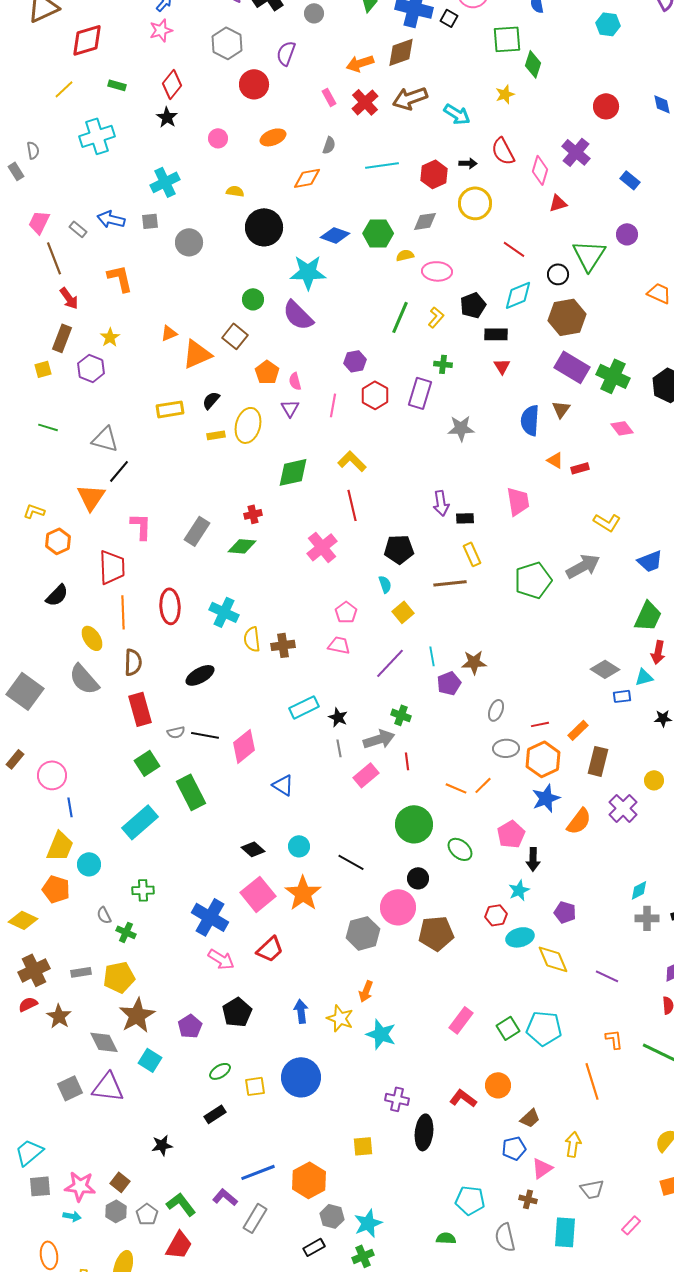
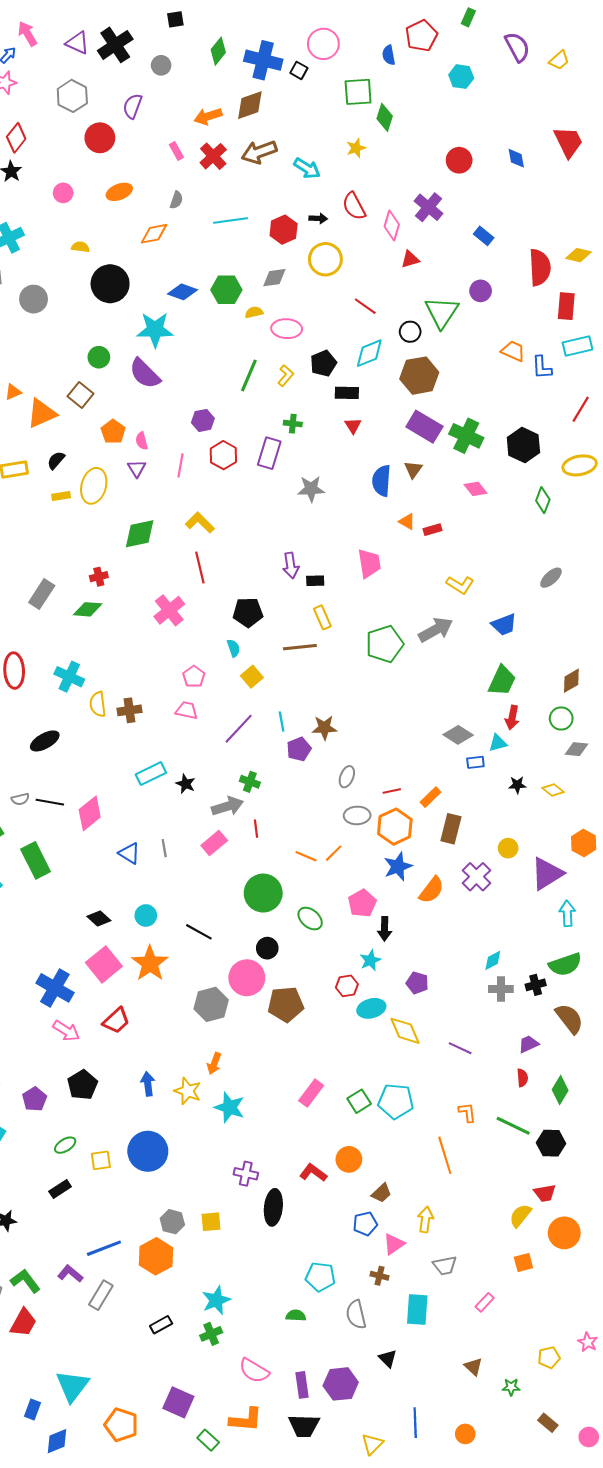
gray line: (339, 748) -> (164, 848), moved
gray hexagon: (332, 1216) -> (172, 1222), moved

